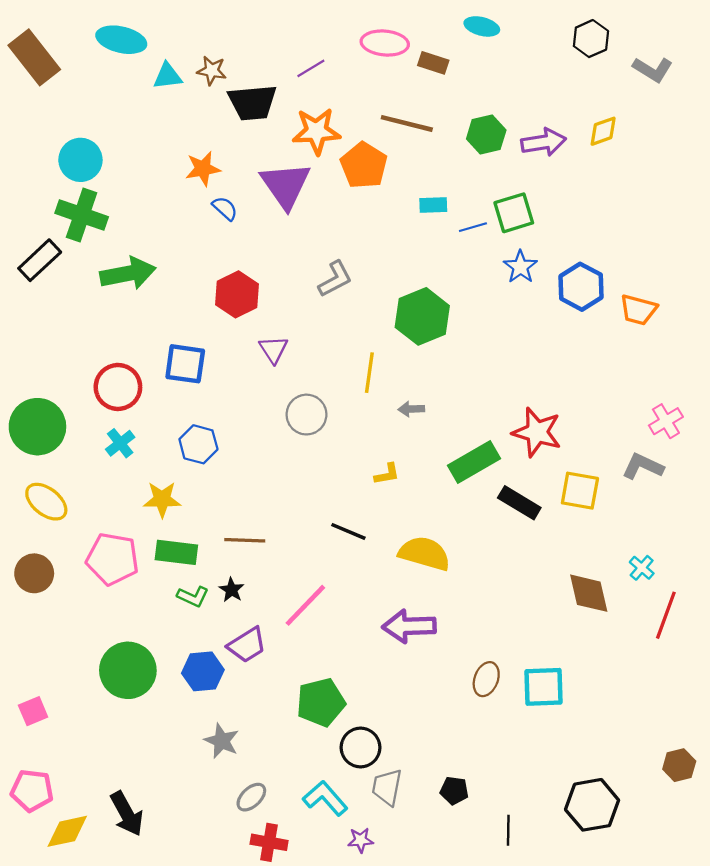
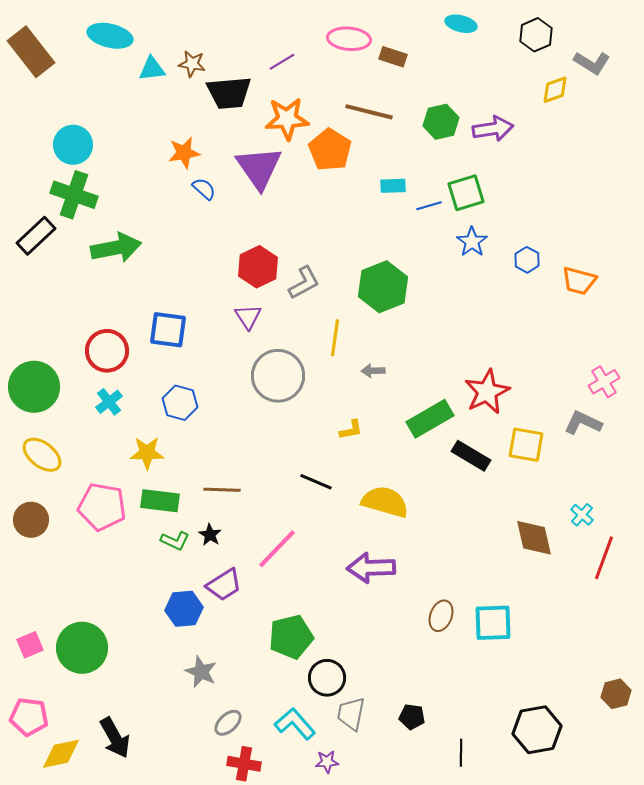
cyan ellipse: (482, 26) -> (461, 24), moved
yellow diamond: (603, 131) -> (555, 90), moved
gray L-shape: (335, 279) -> (304, 283), moved
blue hexagon: (581, 287) -> (527, 260), size x0.6
red hexagon: (237, 294) -> (258, 267), moved
gray circle: (306, 415) -> (278, 376), size x1.4
red star: (537, 432) -> (487, 392), turned 30
green circle: (128, 670) -> (82, 648), moved

